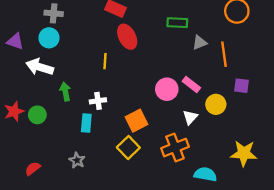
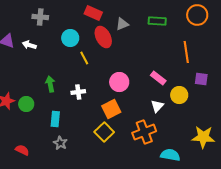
green rectangle: (177, 23) -> (157, 21), moved
cyan circle: (49, 38) -> (70, 38), moved
gray triangle: (200, 43) -> (122, 24), moved
yellow line: (105, 61) -> (84, 58), turned -32
white arrow: (40, 67) -> (29, 45), moved, size x0.6
pink circle: (167, 89) -> (119, 82), moved
cyan rectangle: (86, 123) -> (55, 119), moved
red semicircle: (33, 169) -> (22, 150), turned 64

